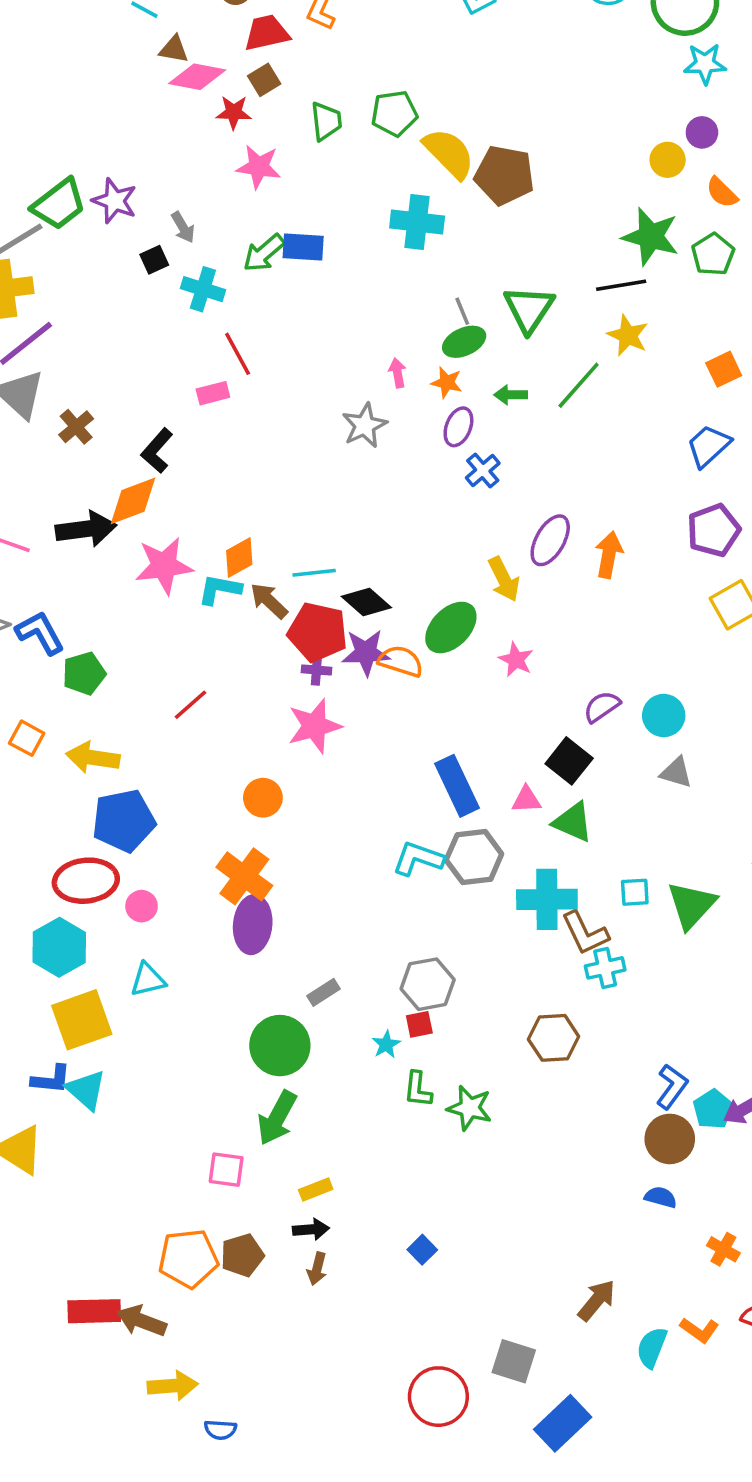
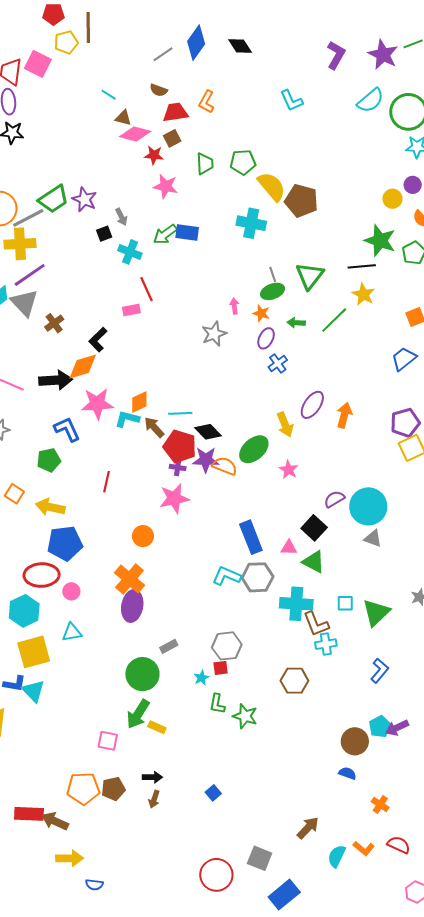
purple pentagon: (714, 530) -> (405, 423), moved
blue L-shape: (40, 633) -> (67, 429), moved
red line: (191, 705) -> (107, 482), turned -40
cyan circle: (664, 715) -> (368, 506), size x1.6
blue L-shape: (672, 1086) -> (380, 671), moved
yellow rectangle: (316, 1189) -> (157, 727), moved, turned 42

